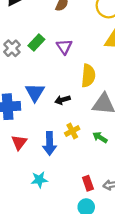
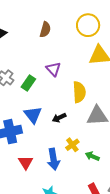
green rectangle: (36, 42) -> (28, 83), moved
green arrow: (100, 137) -> (92, 156), moved

